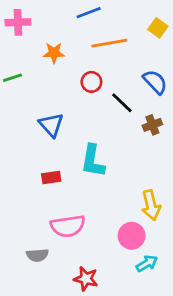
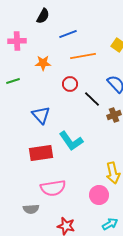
cyan L-shape: (93, 161) -> (71, 141), turned -45
red rectangle: (51, 178) -> (41, 153), size x1.6
cyan arrow: (147, 263) -> (110, 224), moved

